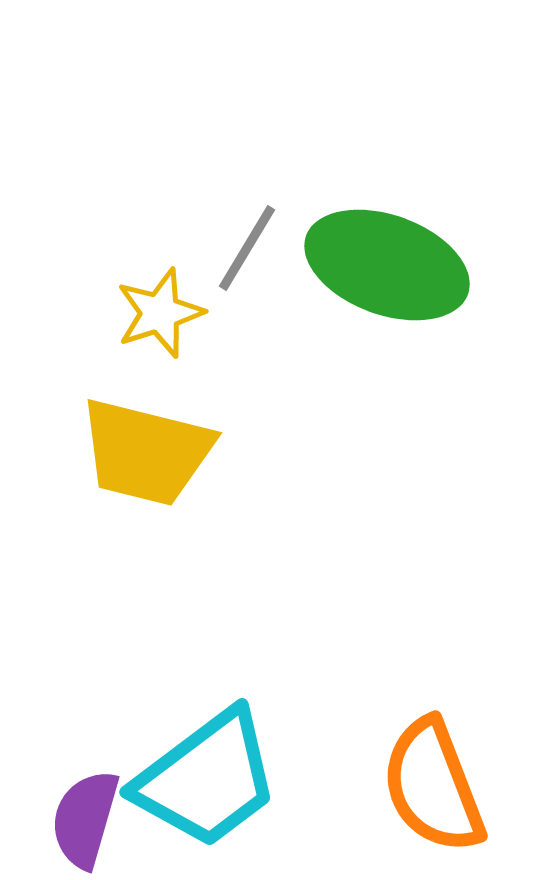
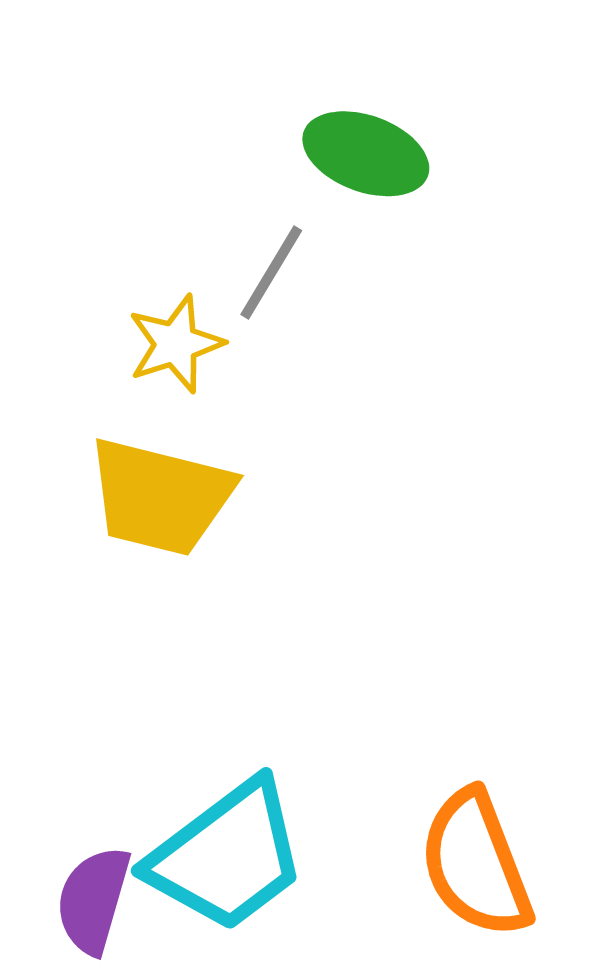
green ellipse: (387, 265) -> (366, 154), moved, size x0.7

